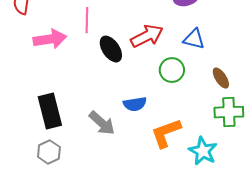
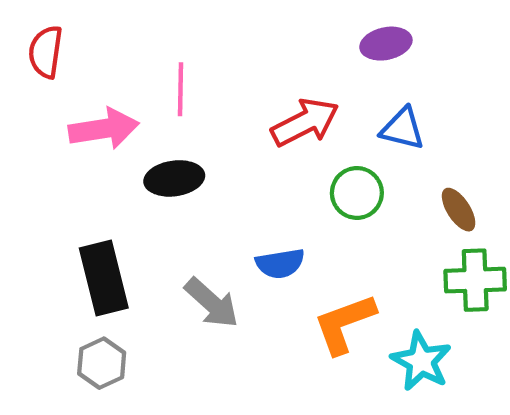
black ellipse: (111, 49) -> (174, 178), moved, turned -64

